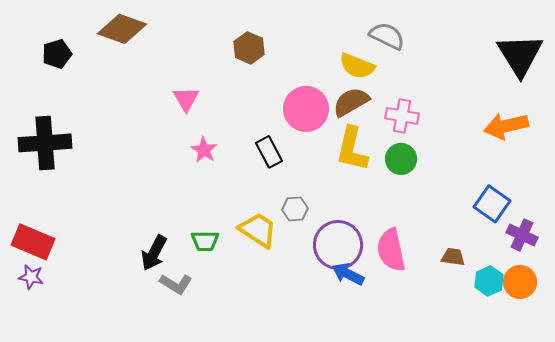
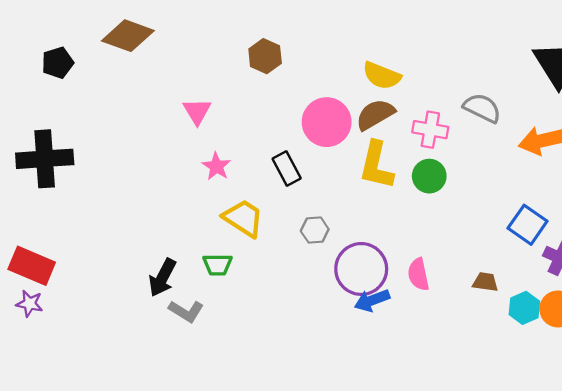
gray semicircle: (387, 36) -> (482, 108), moved
yellow trapezoid: (258, 230) -> (243, 218), moved
pink semicircle: (391, 250) -> (418, 274), size x0.7
blue arrow: (348, 274) -> (372, 300), turned -48

